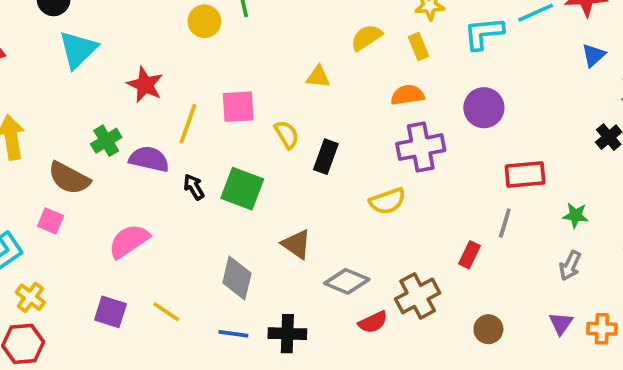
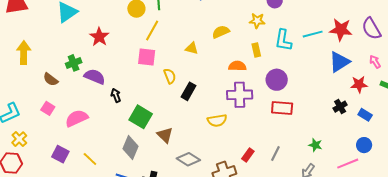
cyan L-shape: (484, 33) -> (283, 40), turned -85
yellow rectangle: (419, 47) -> (256, 50), moved
blue triangle: (594, 55) -> (339, 62), size x1.6
yellow line: (188, 124) -> (152, 30), moved
red rectangle: (525, 175) -> (282, 108), moved
brown semicircle: (69, 178) -> (51, 79), size x0.7
green square: (242, 189) -> (141, 117), moved
pink square: (51, 221) -> (48, 108), moved
gray line: (505, 223) -> (275, 154), moved
red rectangle: (470, 255) -> (248, 155), moved

